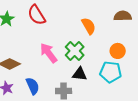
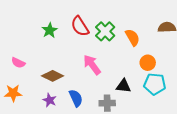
green cross: (75, 51) -> (105, 31), moved
orange circle: (118, 51) -> (148, 63), moved

